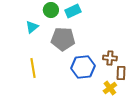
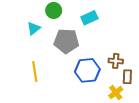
cyan rectangle: (73, 11) -> (89, 18), moved

